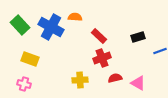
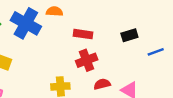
red rectangle: (99, 36) -> (83, 34), turned -35

